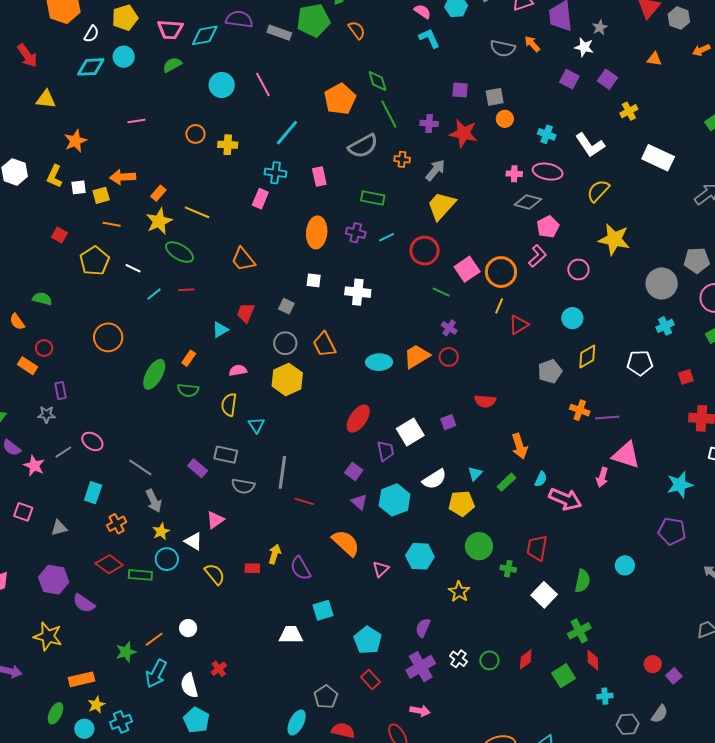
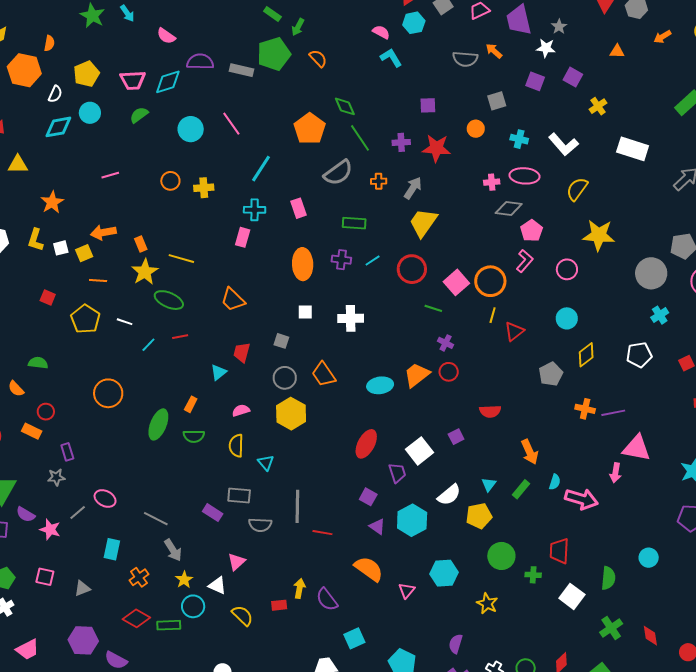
gray square: (495, 97) -> (497, 101), moved
orange rectangle: (158, 193) -> (141, 244), turned -56
red diamond: (593, 660) -> (650, 636), moved

